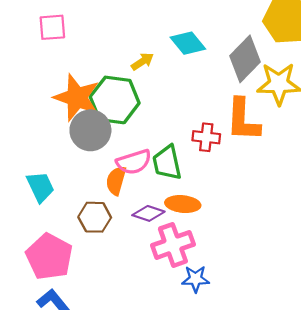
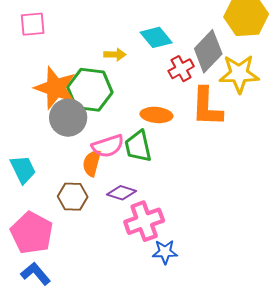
yellow arrow: (142, 61) -> (115, 55), turned 35
red cross: (206, 137) -> (181, 69), moved, turned -35
orange ellipse: (183, 204) -> (156, 115), moved

